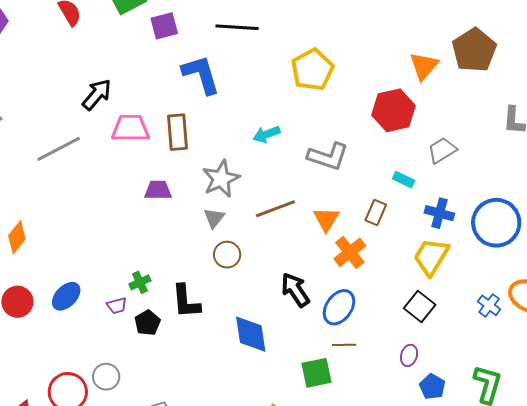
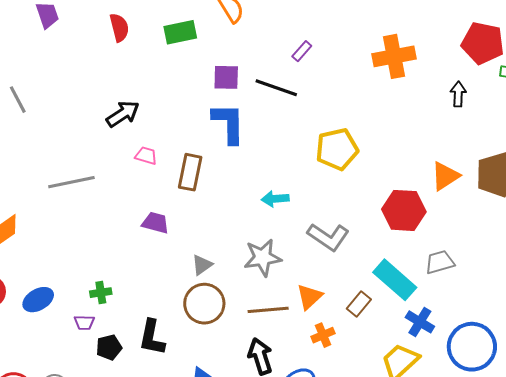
purple square: (164, 26) -> (226, 77), moved
pink trapezoid: (131, 128) -> (146, 156), size x0.6
gray line: (59, 149) -> (71, 182), moved
gray star: (221, 179) -> (263, 258), moved
cyan rectangle: (404, 180) -> (395, 280), size x2.0
brown line: (275, 209) -> (268, 310), moved
orange cross: (350, 252) -> (323, 335), size x0.7
brown circle: (227, 255) -> (204, 304), size x1.5
green cross: (140, 282) -> (101, 293), moved

